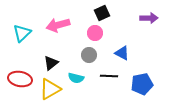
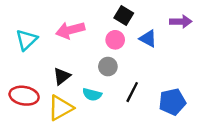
black square: (102, 13) -> (124, 16), turned -35
blue triangle: (122, 53) -> (148, 39), moved
black line: (109, 76) -> (132, 92), turned -66

